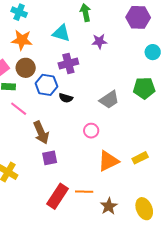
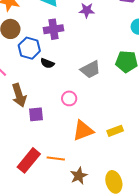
purple square: (50, 158) -> (36, 114), moved

